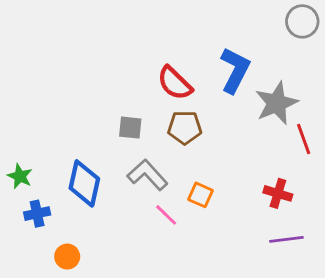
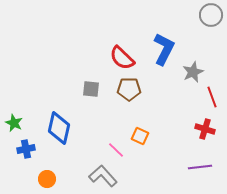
gray star: (276, 103) -> (193, 72), size x0.7
gray L-shape: (147, 175) -> (103, 176), moved
red cross: (278, 193) -> (205, 129), moved

